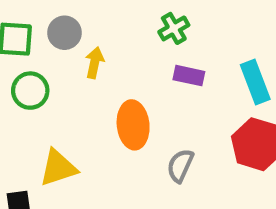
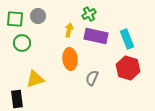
yellow arrow: (95, 63) -> (69, 30), moved
purple rectangle: (189, 76) -> (96, 36), size x1.6

